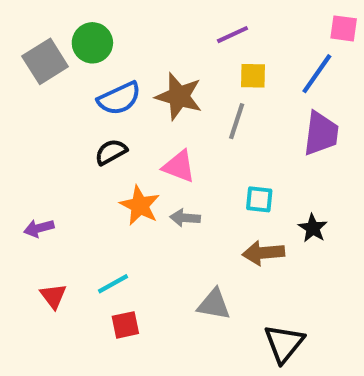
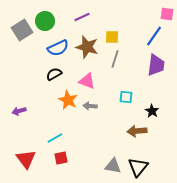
purple line: (232, 35) -> (82, 17), moved
yellow square: (253, 76) -> (112, 37), moved
brown arrow: (263, 253) -> (137, 131), moved
red triangle: (53, 296) -> (26, 159), moved, size x1.5
gray triangle: (214, 304) -> (113, 166), moved

